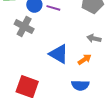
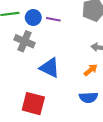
blue triangle: (59, 54) -> (50, 68), moved

